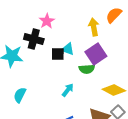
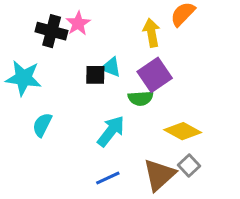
black cross: (34, 39) -> (52, 31), moved
cyan arrow: (68, 90) -> (111, 131), size x1.5
cyan semicircle: (20, 95) -> (42, 125), moved

